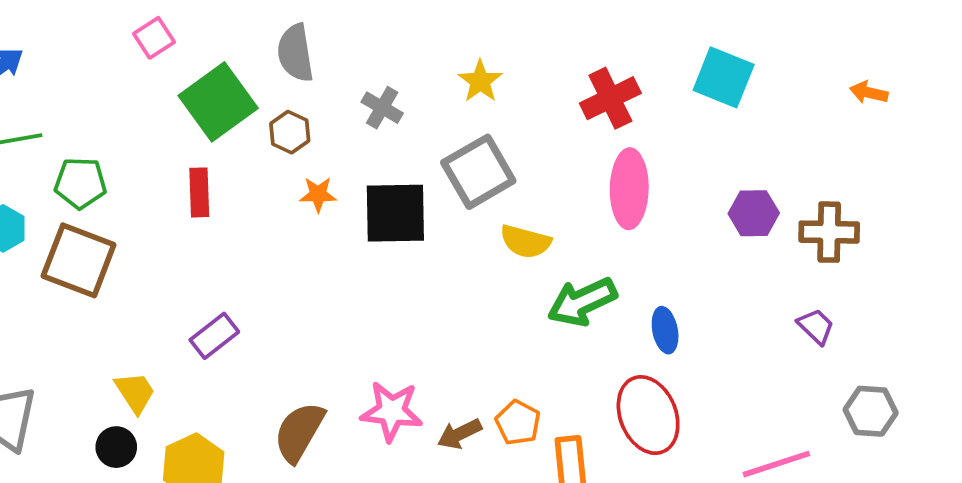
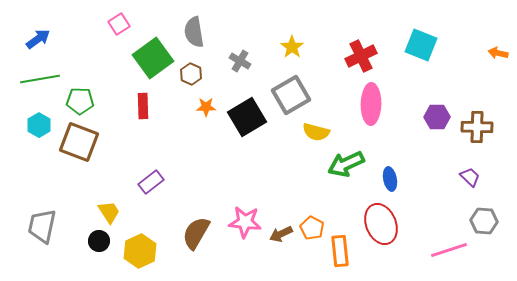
black square: (395, 213) -> (247, 117), turned -30
gray hexagon: (871, 411) -> (484, 221), moved

